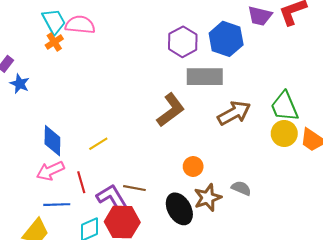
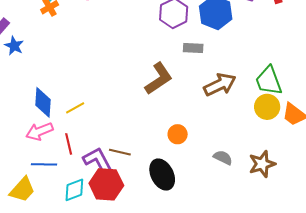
gray rectangle: (205, 77) -> (193, 48), size x0.6
yellow line: (98, 144) -> (75, 108), moved
brown star: (208, 198) -> (262, 164), moved

